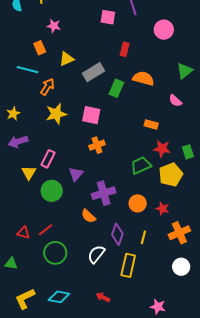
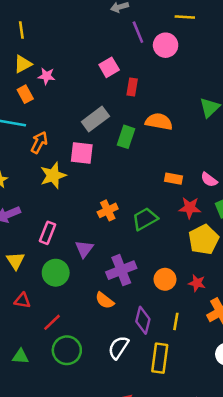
pink square: (108, 17) -> (109, 67), moved, turned -35
pink star: (54, 26) -> (47, 76), moved
pink circle: (164, 30) -> (166, 45), moved
yellow triangle: (67, 59) -> (23, 64), moved
pink semicircle: (175, 101) -> (209, 180), moved
pink square: (91, 115) -> (82, 153), moved
green trapezoid: (141, 165) -> (145, 219), moved
yellow triangle: (29, 173) -> (15, 261), moved
red triangle: (23, 233) -> (22, 301), moved
green triangle: (11, 264) -> (20, 356), moved

